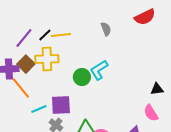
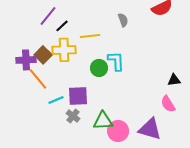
yellow line: (61, 35) -> (90, 36), moved
purple line: (24, 38) -> (48, 16), moved
cyan L-shape: (99, 70) -> (116, 61), turned 120

